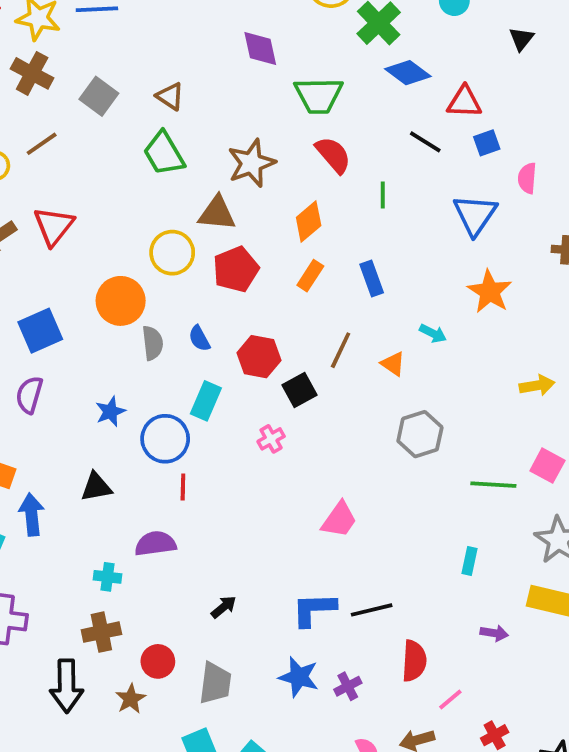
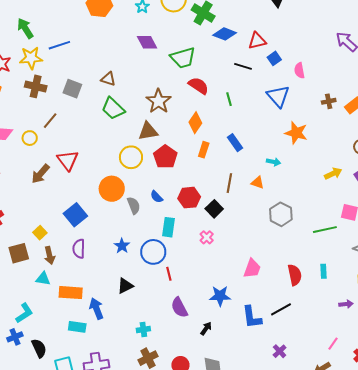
purple semicircle: (155, 544) -> (179, 308), moved, turned -95
blue L-shape: (314, 609) -> (252, 317), turned -80
red semicircle: (414, 661) -> (295, 275), moved
blue star: (299, 677) -> (220, 296), moved

